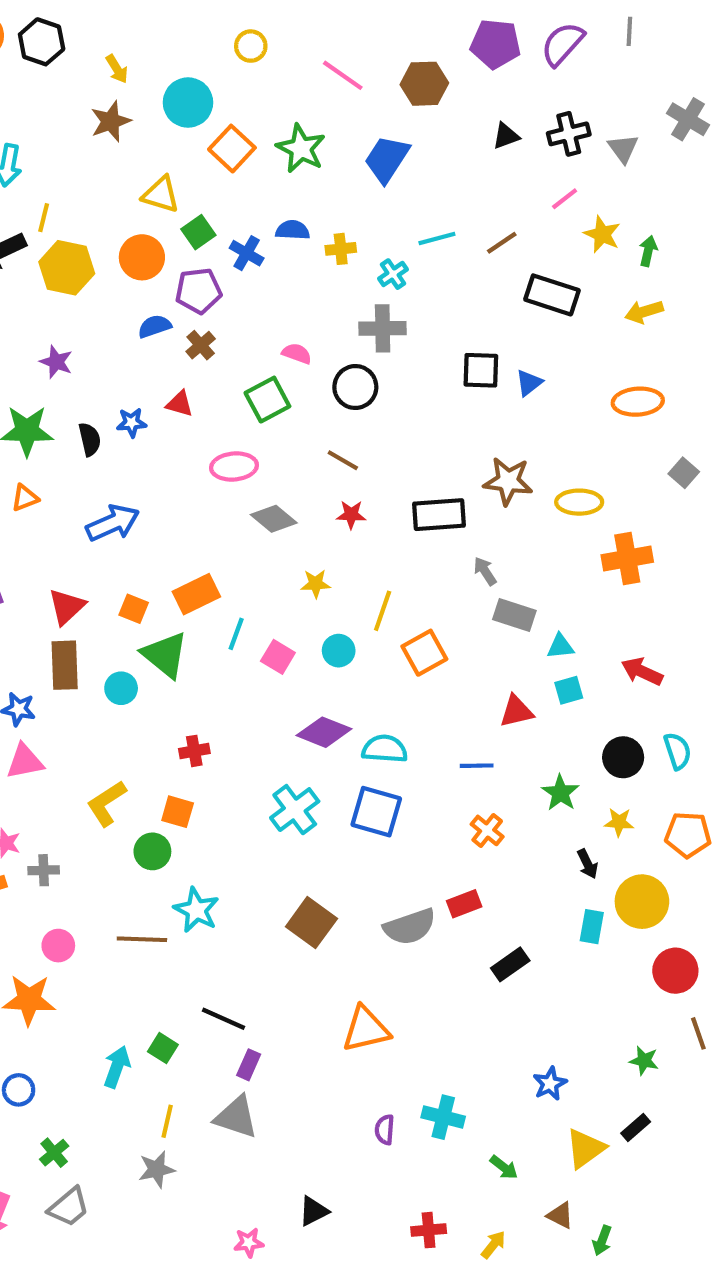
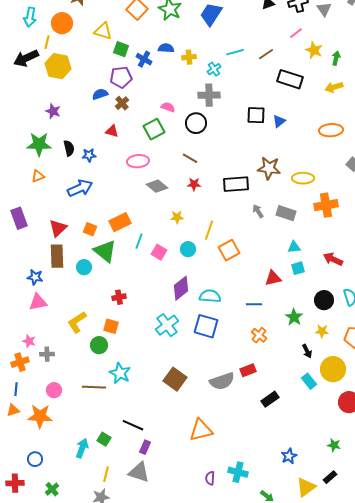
green square: (198, 232) -> (121, 49), turned -35
orange circle: (142, 257) -> (62, 23), moved
blue star: (132, 423) -> (89, 155), moved
gray rectangle: (514, 615) -> (286, 213), moved
purple diamond: (324, 732) -> (181, 288), turned -60
cyan rectangle: (592, 927) -> (309, 381), turned -49

